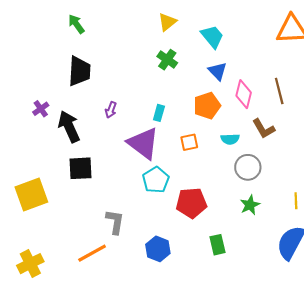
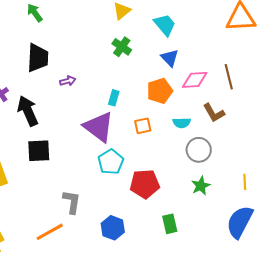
pink diamond: (244, 94) -> (195, 80), turned 72
purple arrow: (111, 110) -> (68, 81), moved, turned -126

